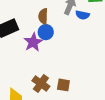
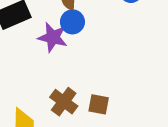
purple star: (33, 42) -> (53, 37), turned -30

